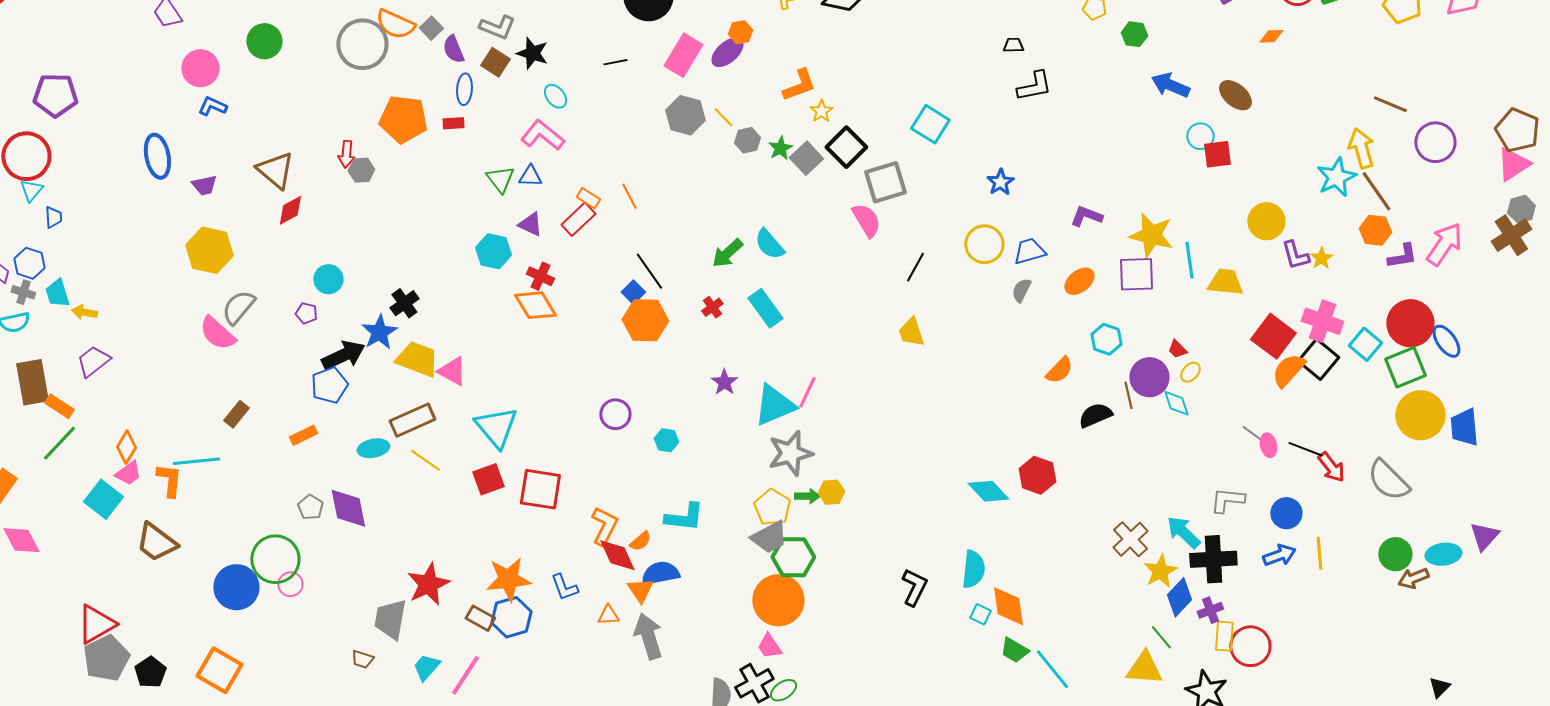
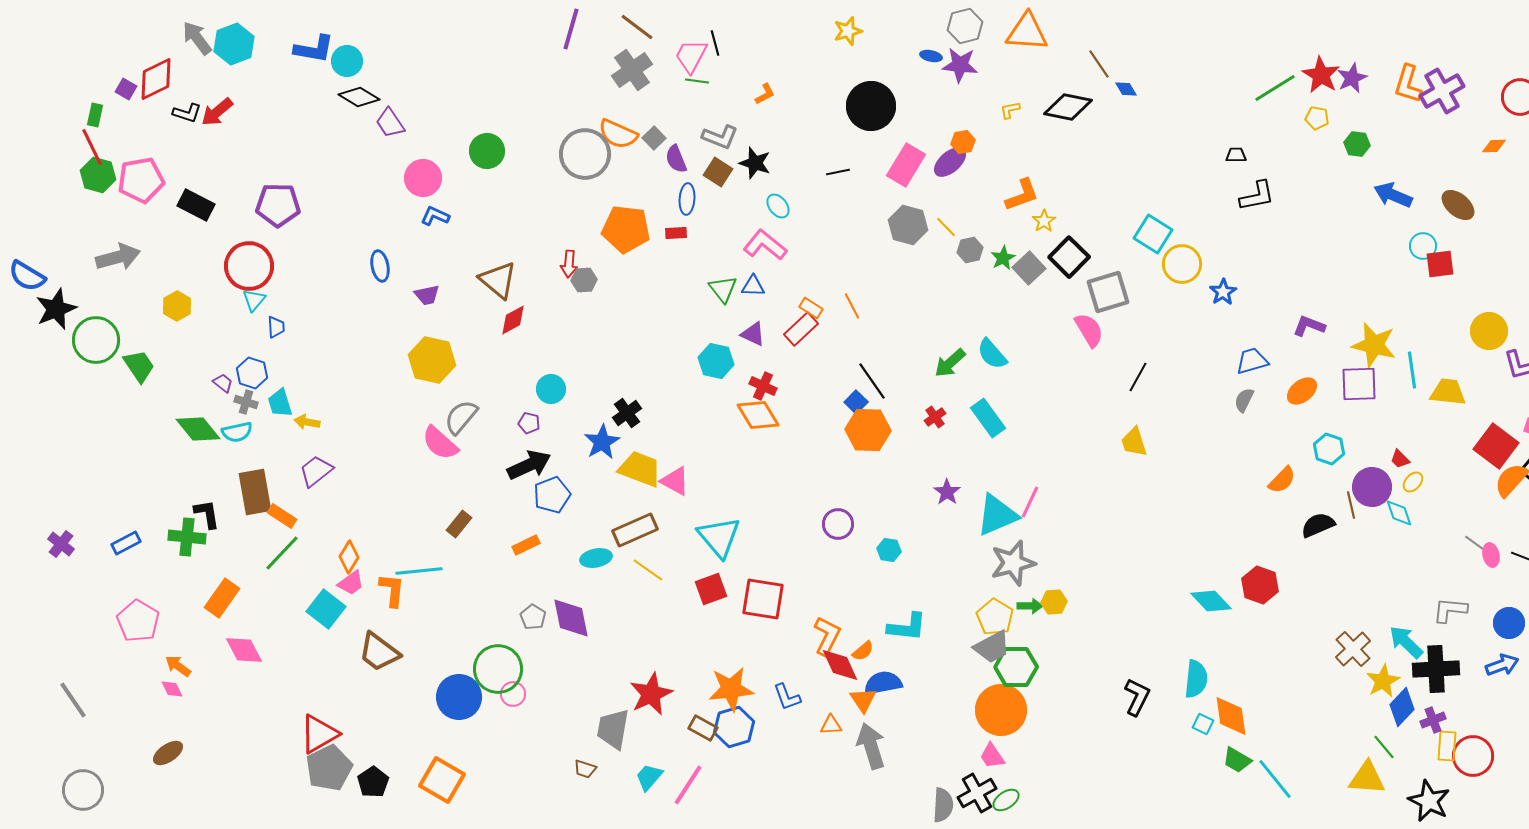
blue ellipse: (157, 156) -> (380, 266), size x0.7
yellow circle: (984, 244) -> (1182, 264), moved
black arrow: (343, 355) -> (529, 465), moved

